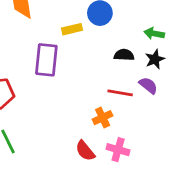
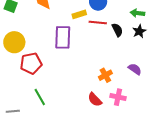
black semicircle: (124, 55) -> (117, 30), turned 64
purple semicircle: (148, 85) -> (135, 69), moved
red line: (120, 93) -> (98, 23), moved

